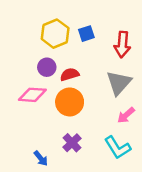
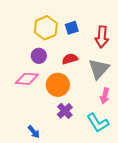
red semicircle: (70, 74) -> (70, 59), moved
pink arrow: (126, 115) -> (105, 96), turned -35
purple cross: (72, 143) -> (65, 111), moved

